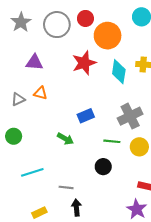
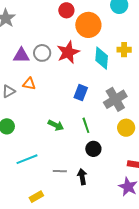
gray circle: (57, 25) -> (42, 53), moved, size x0.7
blue rectangle: (86, 116) -> (81, 93), moved, turned -42
green line: (112, 141) -> (86, 125), moved, turned 70
black arrow: (76, 208) -> (82, 177), moved

